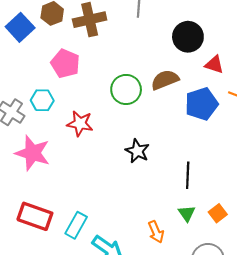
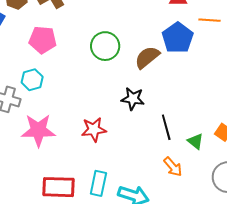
brown semicircle: (165, 80) -> (147, 57), moved
red star: (80, 124) -> (94, 130), moved
black line: (188, 175) -> (166, 127), moved

